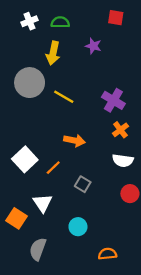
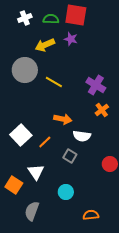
red square: (116, 18) -> (76, 15), moved, size x1.6
purple star: (93, 46) -> (71, 39), moved
yellow arrow: (53, 53) -> (45, 45), turned 54
white semicircle: (123, 161) -> (82, 136), moved

